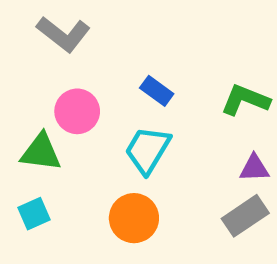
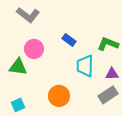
cyan trapezoid: (148, 150) -> (85, 66), moved, turned -30
cyan square: (34, 214) -> (18, 105), moved

